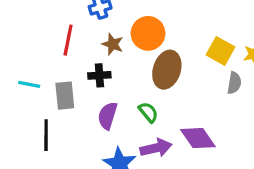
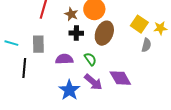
black cross: (99, 75) -> (76, 33), moved
cyan line: (29, 84) -> (11, 43), moved
purple semicircle: (108, 116) -> (64, 59), turned 66
purple arrow: (156, 148) -> (93, 82), turned 48

